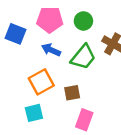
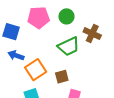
blue arrow: (51, 50) -> (16, 55), moved
green trapezoid: (83, 57) -> (69, 46), turned 30

